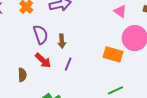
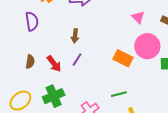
purple semicircle: (41, 35) -> (32, 21), moved
red arrow: (43, 61) -> (54, 64), moved

